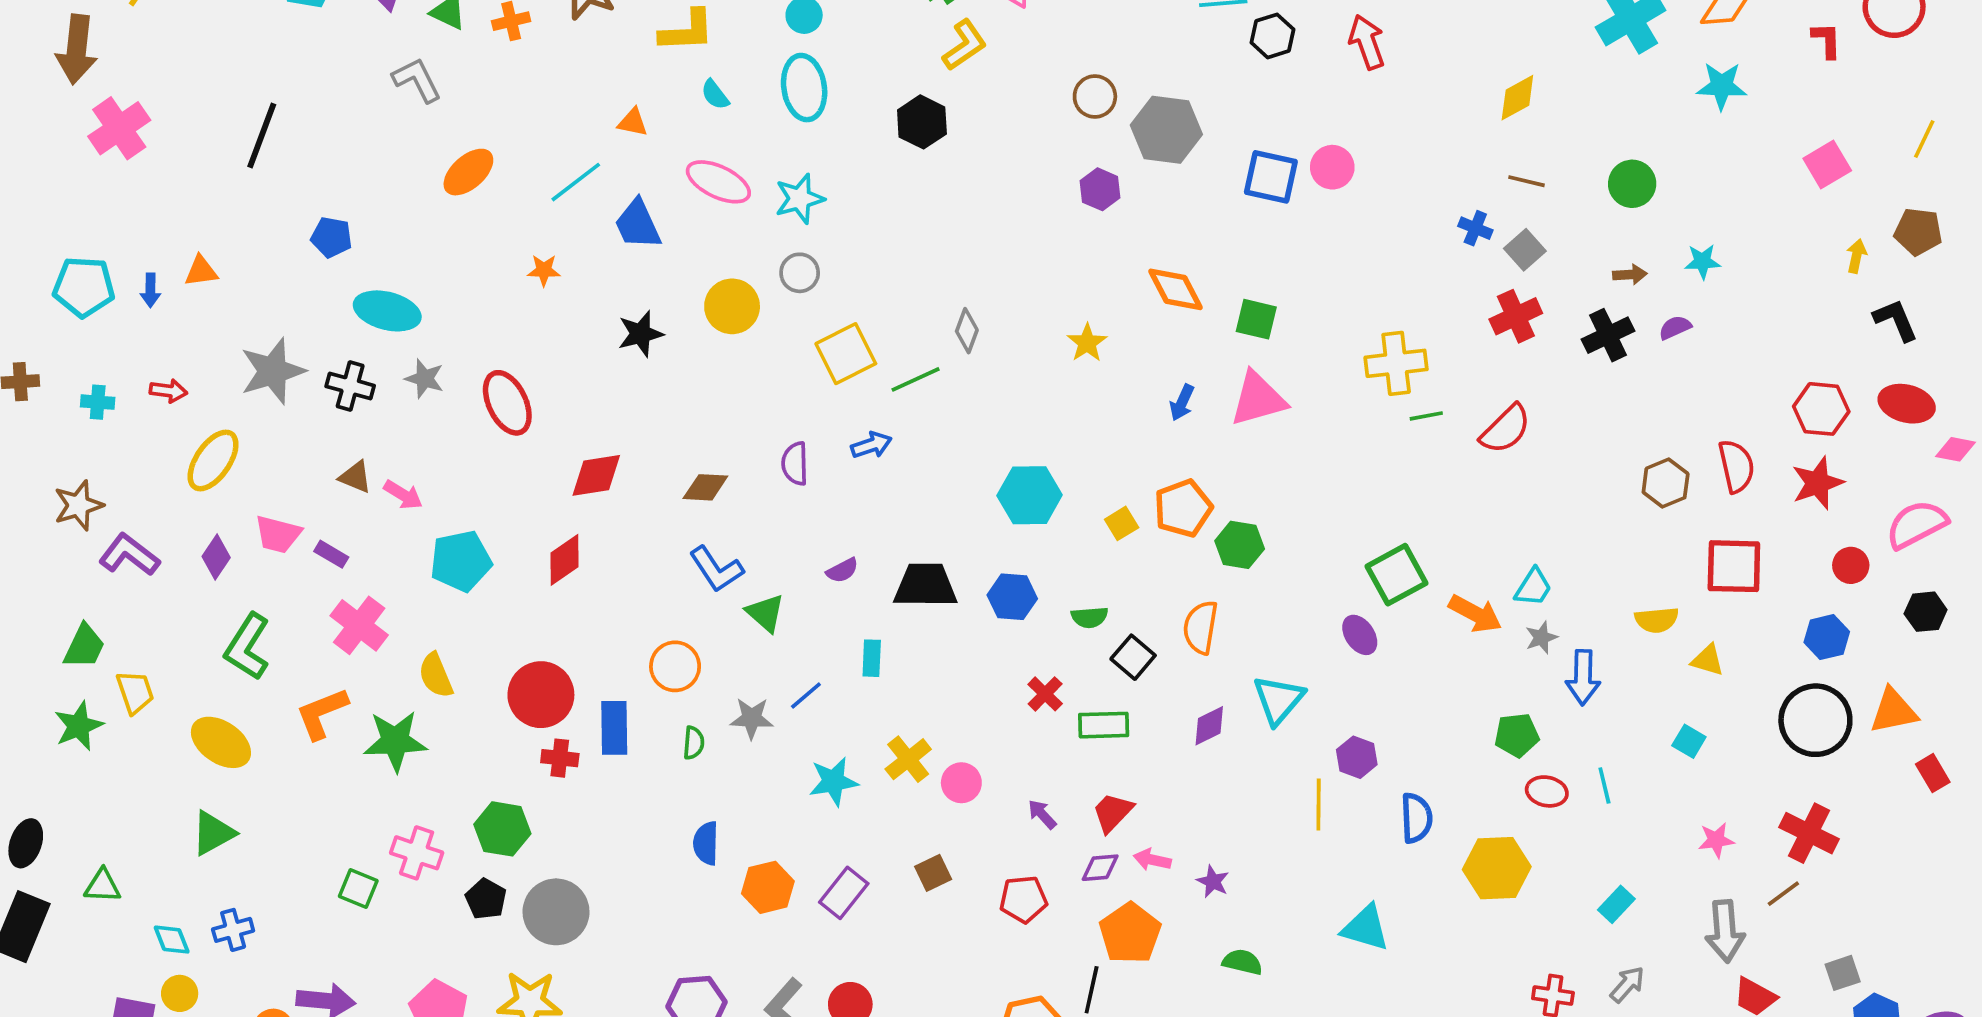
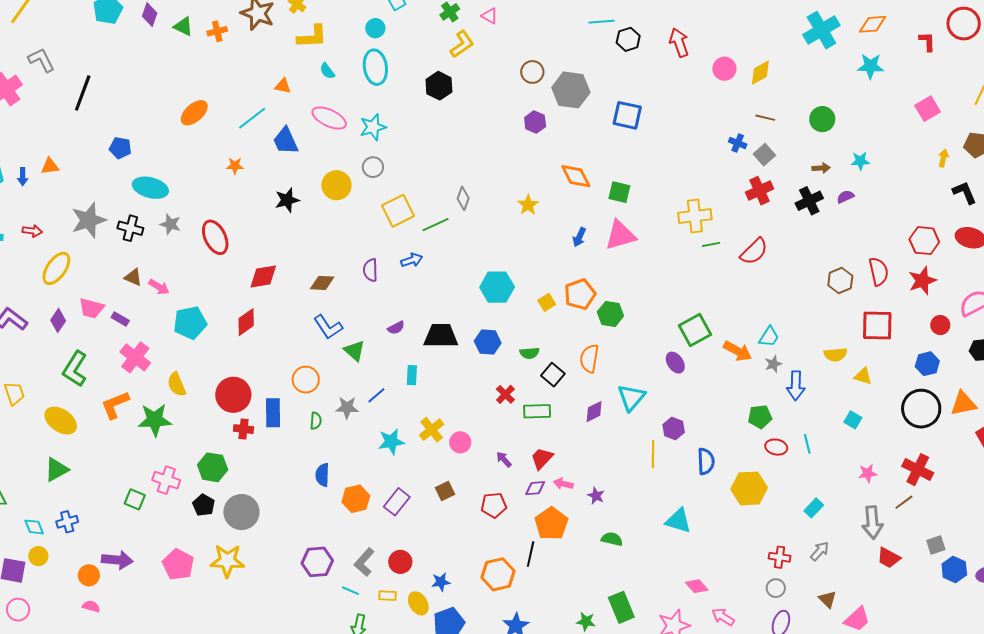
gray L-shape: (417, 80) -> (41, 60), moved
pink circle: (1332, 167) -> (724, 69), moved

